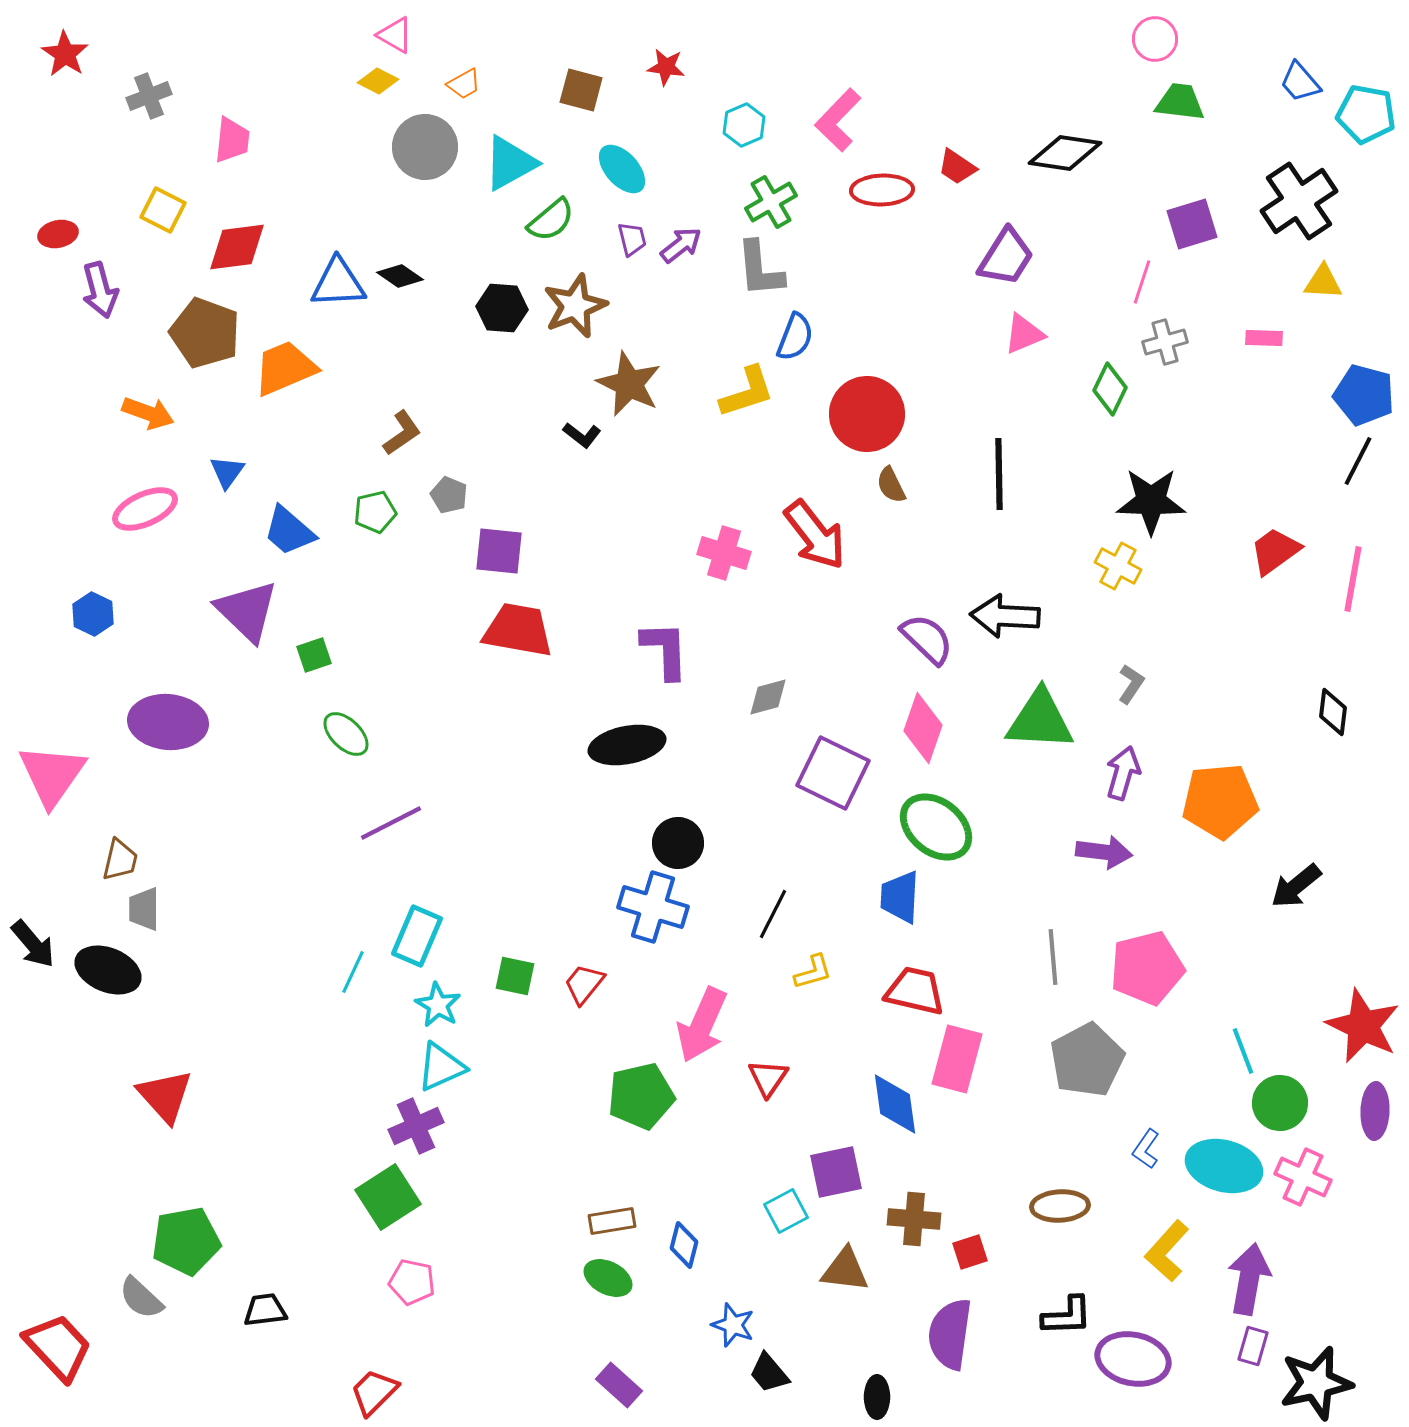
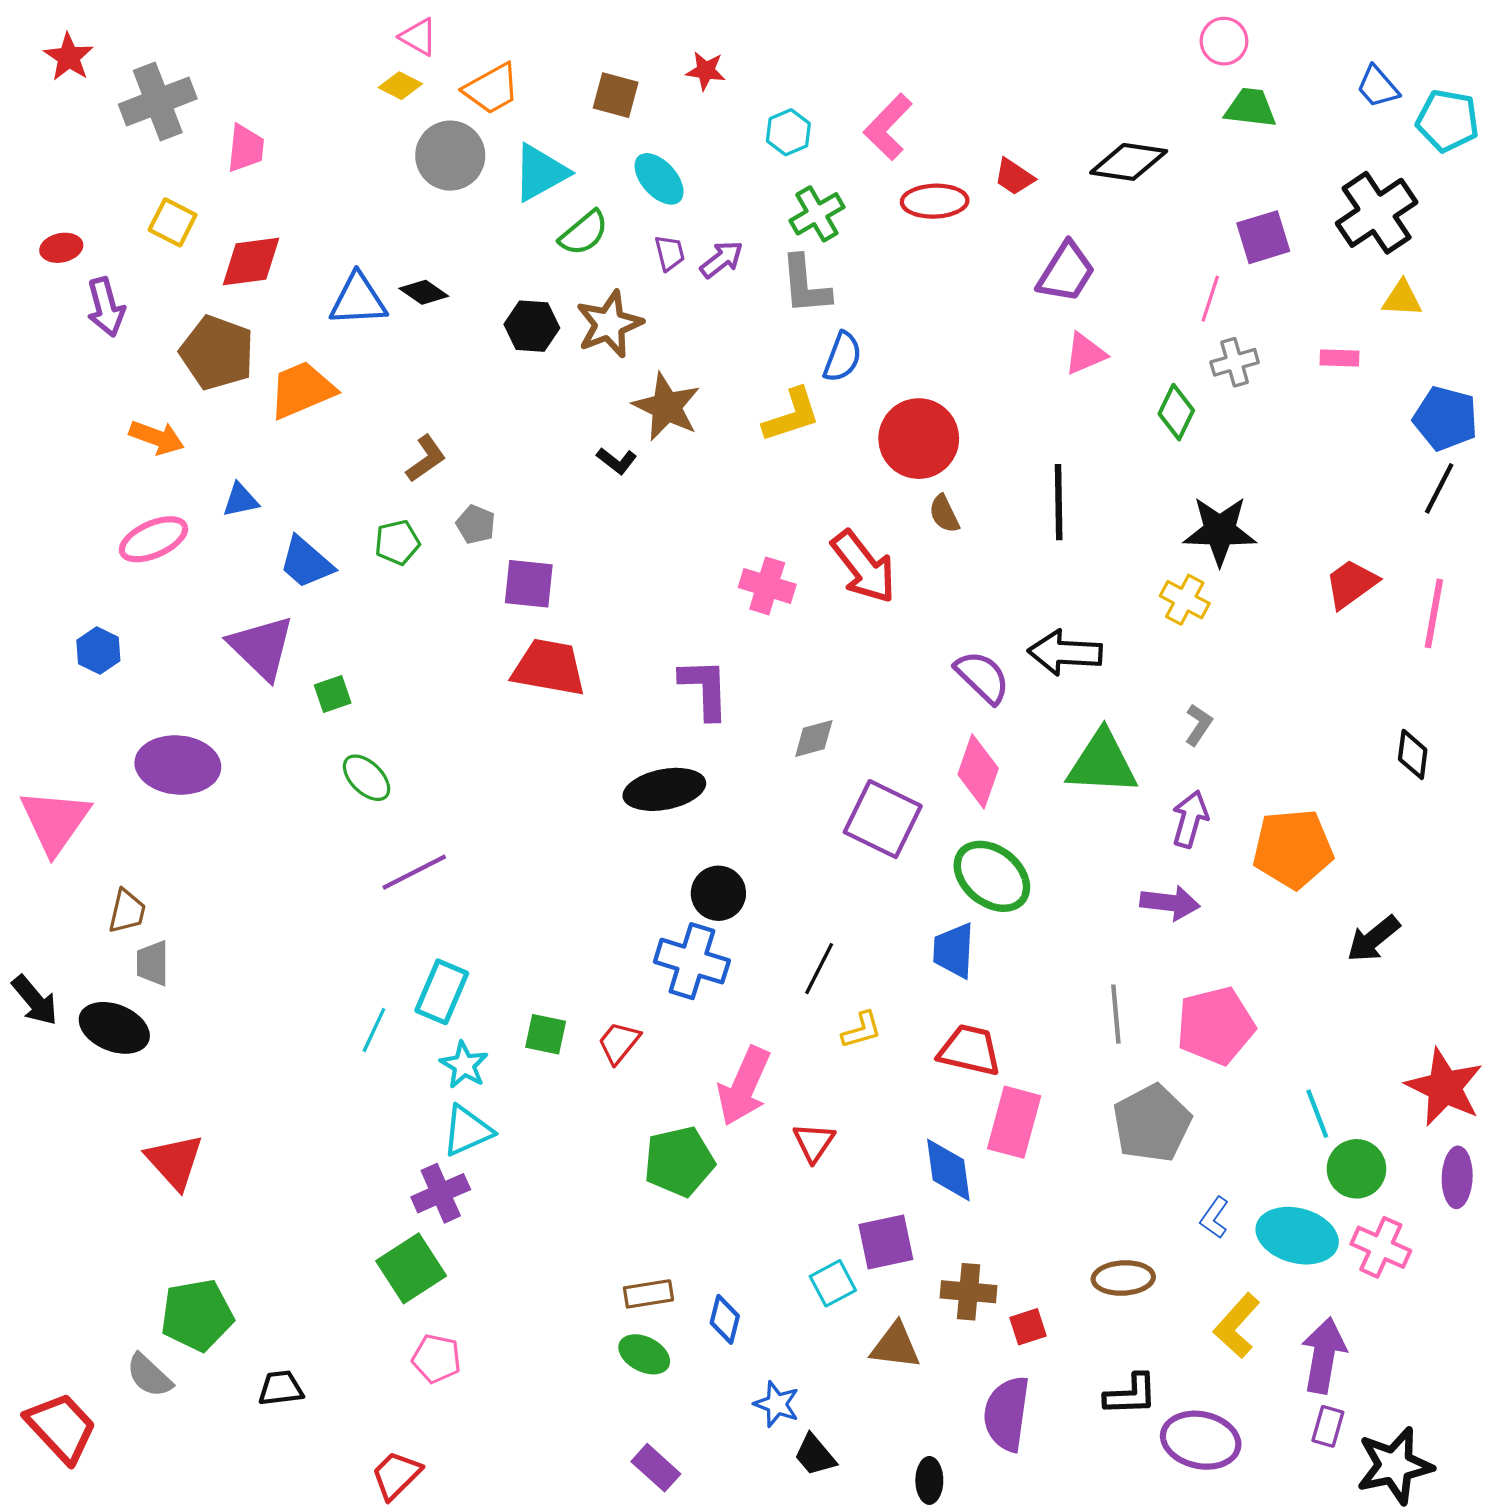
orange trapezoid: (464, 84) -> (492, 89), size x1.6
gray cross: (149, 96) -> (158, 102), size x1.6
blue triangle: (227, 472) -> (240, 500), turned 42

